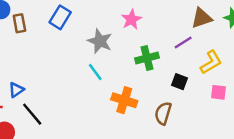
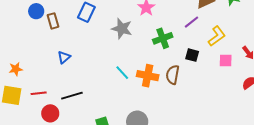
cyan line: (95, 72) -> (122, 73), moved
blue triangle: (16, 90) -> (64, 57), moved
brown semicircle: (163, 113) -> (173, 75), moved
black line: (32, 114) -> (72, 96), turned -60

